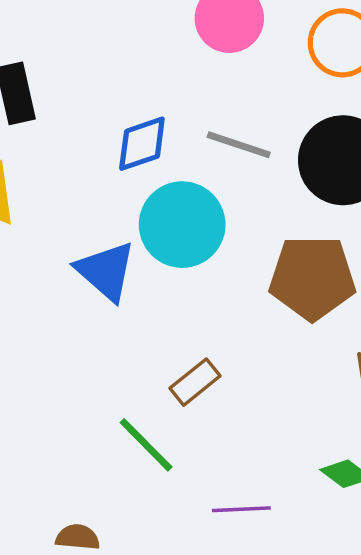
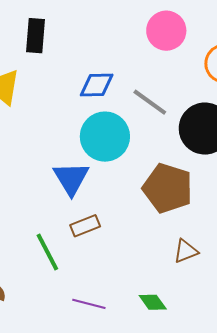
blue triangle: (106, 271) -> (71, 178), moved

